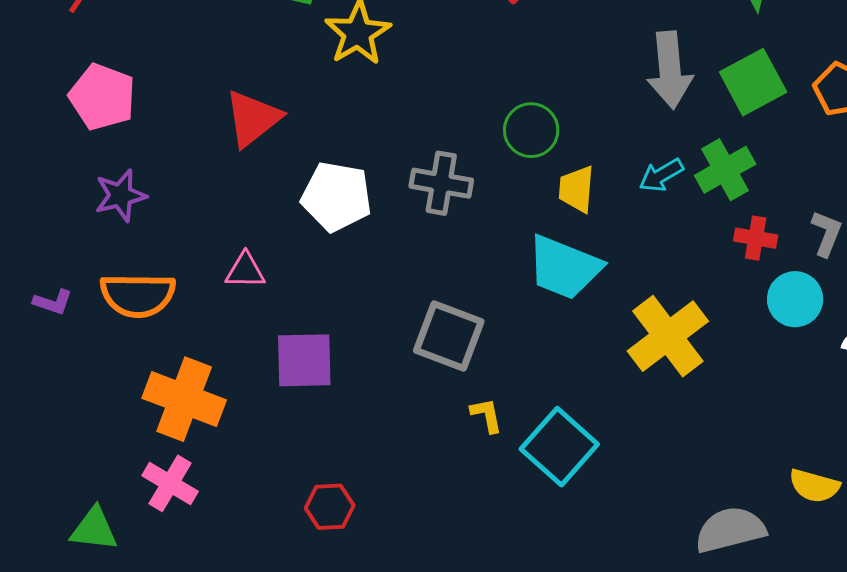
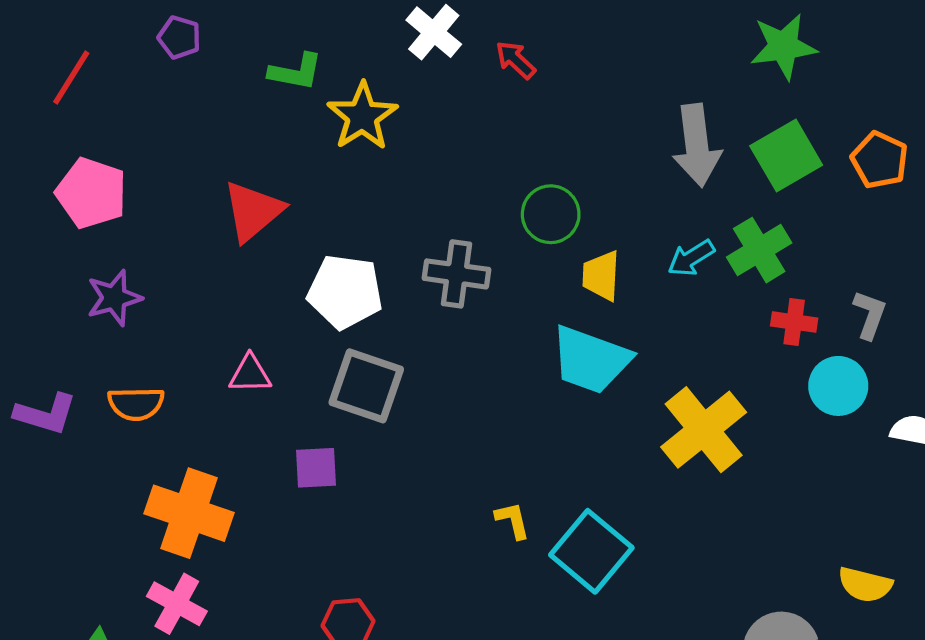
orange semicircle: (138, 295) -> (136, 404), size x0.7
purple L-shape: (53, 302) -> (46, 414), size x1.5
gray square: (449, 336) -> (366, 386), moved
purple square: (304, 360) -> (316, 468), size x0.7

